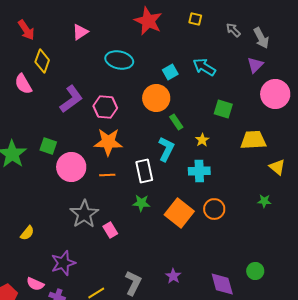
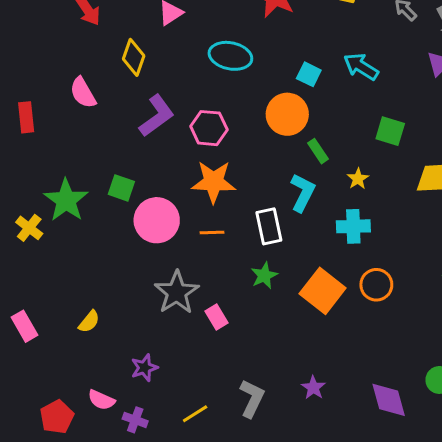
yellow diamond: (42, 61) -> (134, 57), moved
cyan square: (170, 72) -> (309, 74), turned -35
green star: (141, 203) -> (264, 276), turned -30
purple star: (63, 263) -> (144, 368), size x0.7

